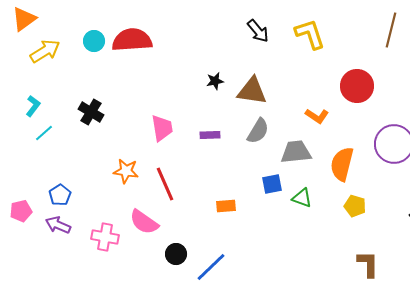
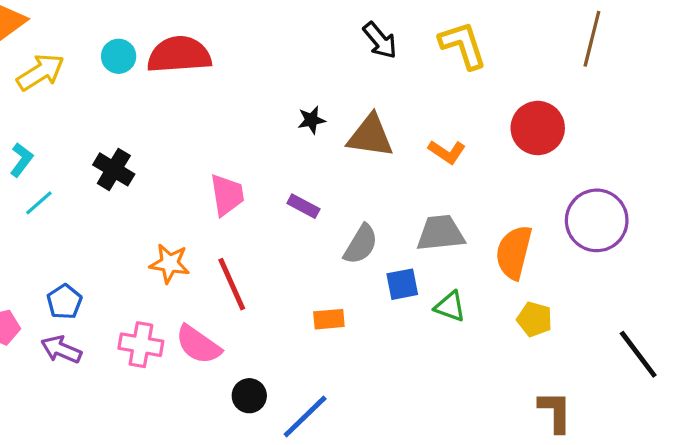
orange L-shape: (317, 116) -> (447, 152), moved
gray semicircle: (258, 131) -> (361, 244), moved
purple rectangle: (210, 135) -> (303, 206), turned 30
pink cross: (105, 237) -> (141, 345), moved

